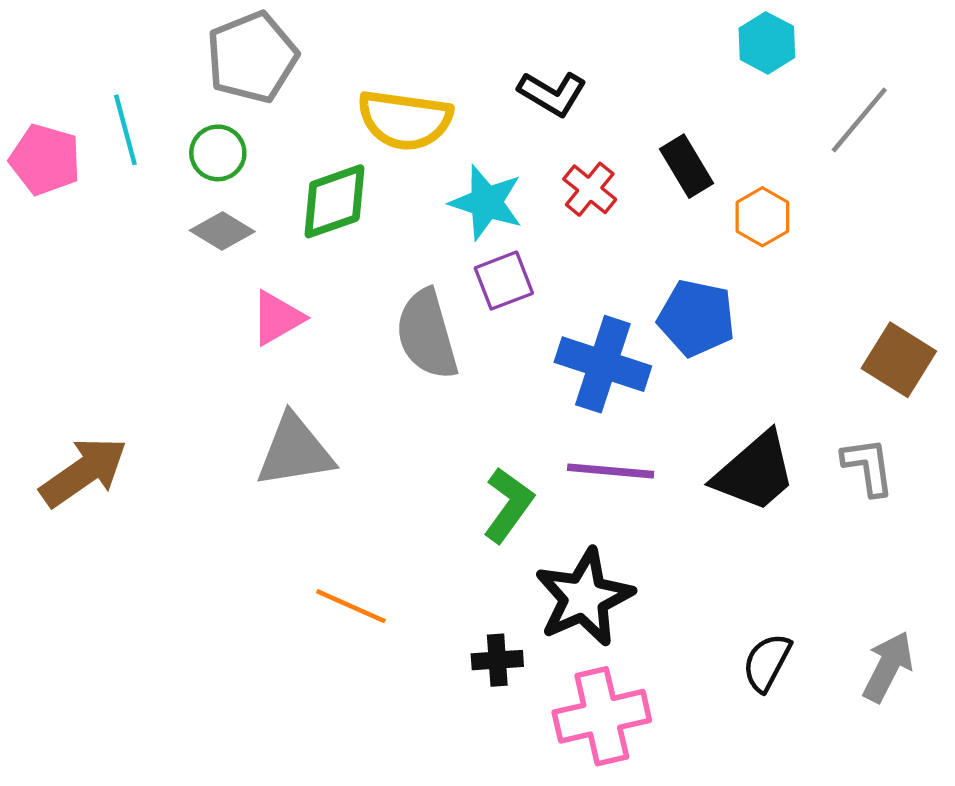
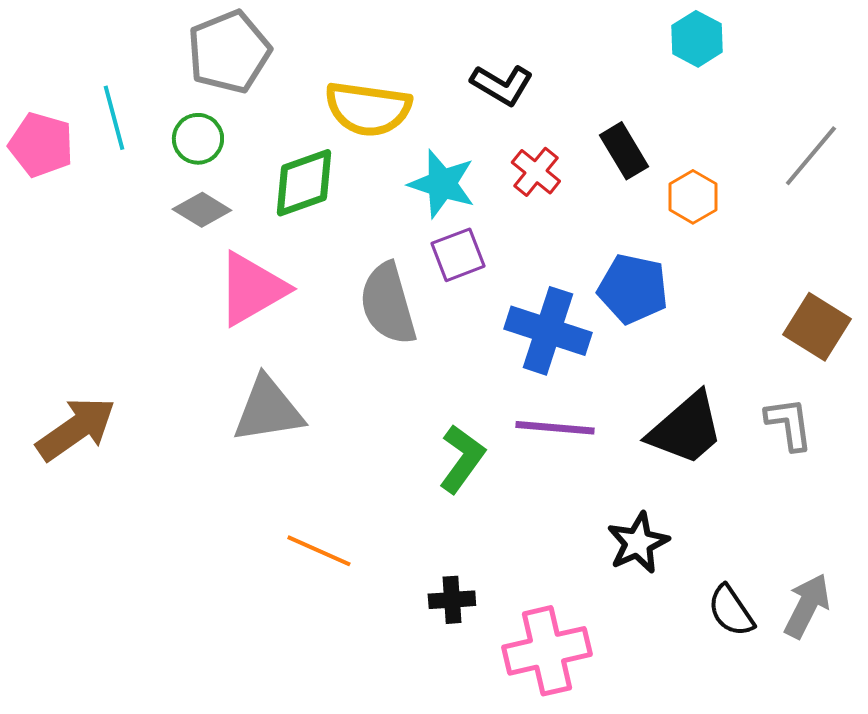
gray line: (859, 120) -> (811, 156), moved
pink triangle: (277, 318) -> (252, 289), size x1.5
black star: (584, 597) -> (638, 543), moved, size x0.7
black semicircle: (767, 662) -> (731, 611), moved, turned -62

